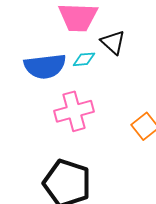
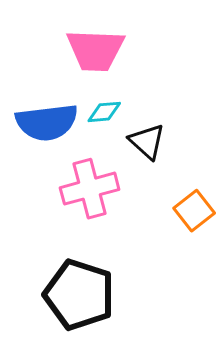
black triangle: (113, 42) -> (147, 141), moved

